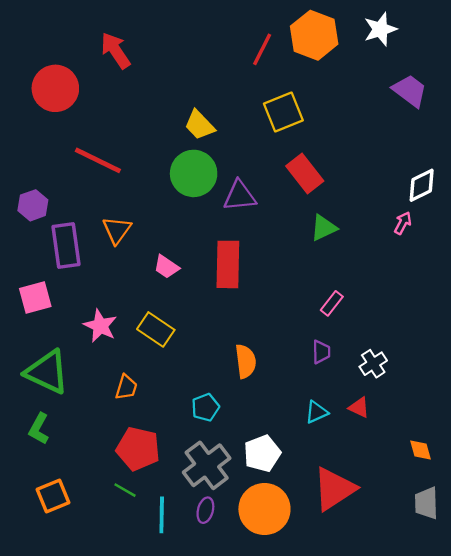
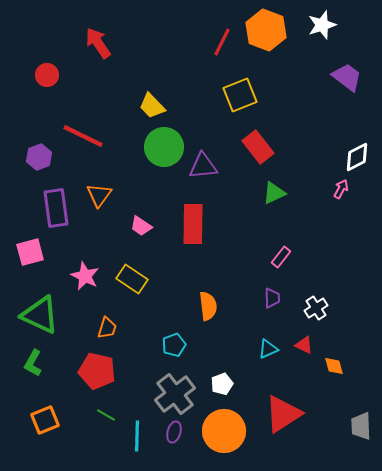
red circle: (55, 88) -> (47, 75), size x0.6
yellow trapezoid: (200, 125) -> (152, 106), moved
purple hexagon: (33, 205) -> (39, 157), moved
red pentagon: (138, 449) -> (97, 371), moved
orange diamond: (420, 450) -> (334, 366), moved
white pentagon: (262, 453) -> (222, 384), size x0.7

